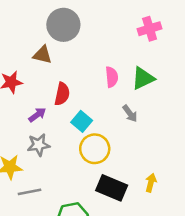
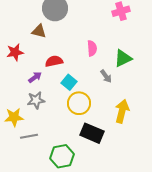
green triangle: (143, 78) -> (123, 58), moved
red semicircle: (62, 94) -> (54, 61), turned -114
yellow arrow: (151, 183) -> (122, 111), moved, size x1.6

